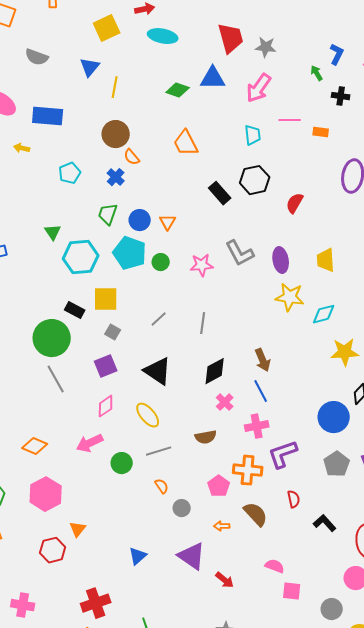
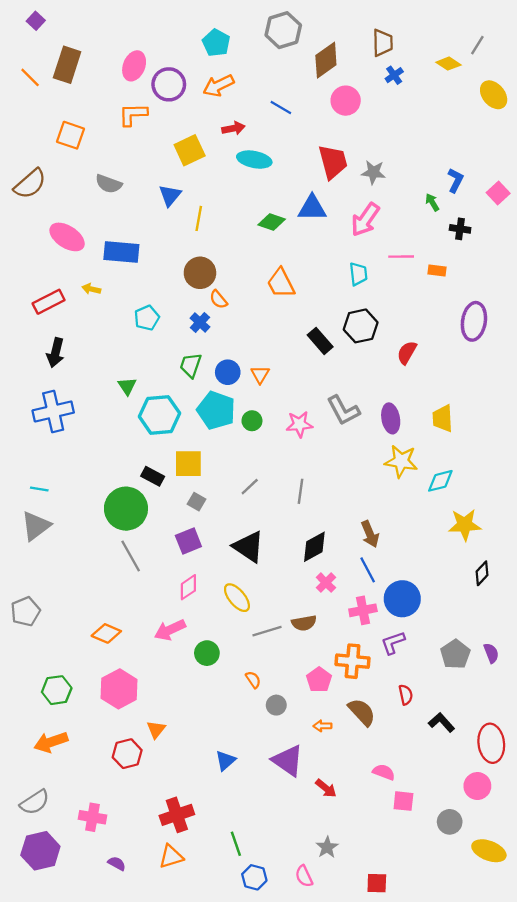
blue circle: (334, 417) -> (402, 599), moved
gray line: (159, 451) -> (267, 631), moved
purple L-shape: (283, 454) -> (393, 643), size x0.7

